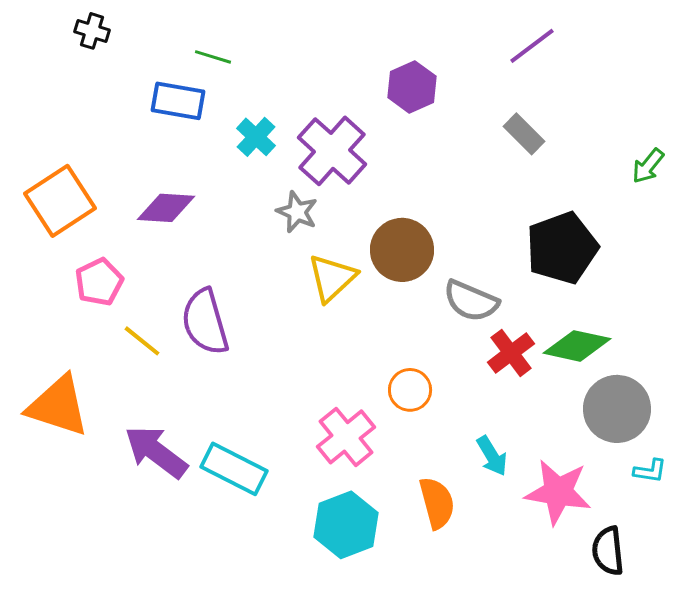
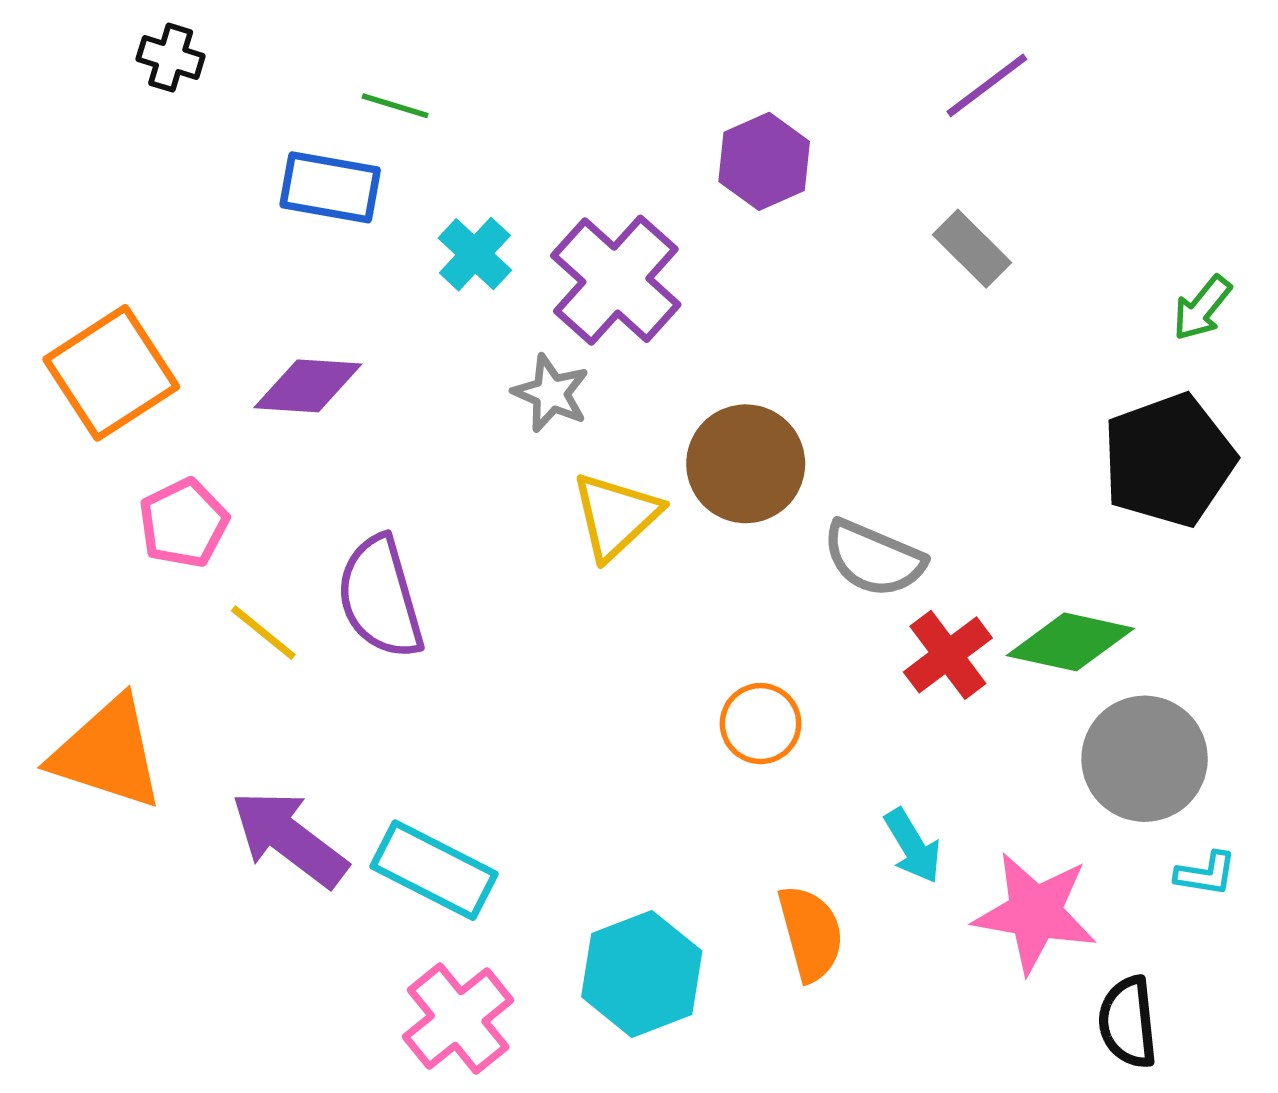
black pentagon: (562, 248) -> (1169, 460), moved
pink cross: (346, 437) -> (458, 1018), moved

